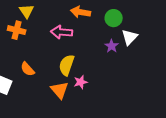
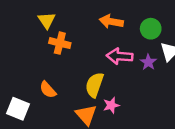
orange cross: (17, 30) -> (60, 43), moved
pink arrow: (62, 32) -> (120, 56), moved

